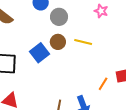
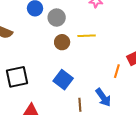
blue square: (39, 53) -> (63, 80), moved

